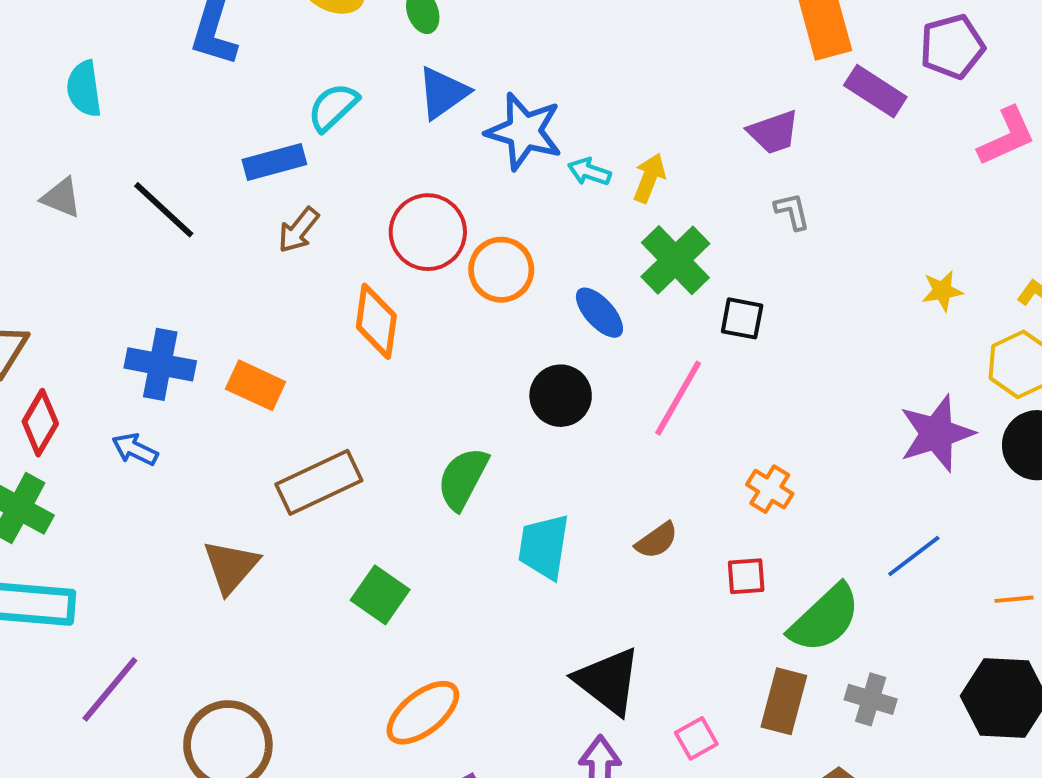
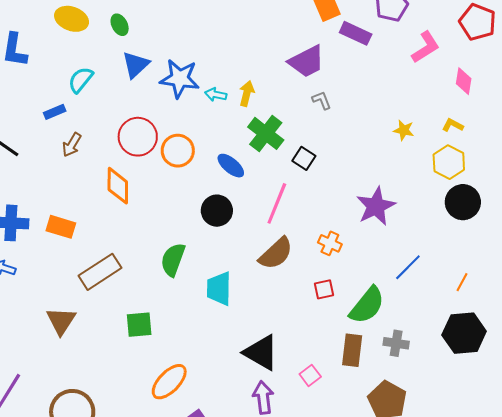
purple trapezoid: (773, 132) -> (307, 61), size x1.4
blue rectangle: (274, 162) -> (55, 112), size x0.7
yellow star: (942, 291) -> (404, 130), turned 30
black square: (742, 318) -> (304, 158), turned 30
purple star: (937, 433) -> (376, 206), moved
brown semicircle: (657, 540) -> (276, 253), moved, size x1.6
green square: (380, 595) -> (139, 325), turned -32
orange line: (1014, 599) -> (462, 282), turned -48

